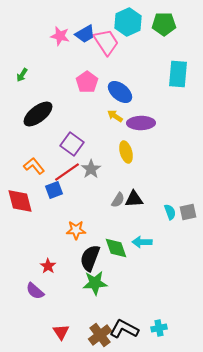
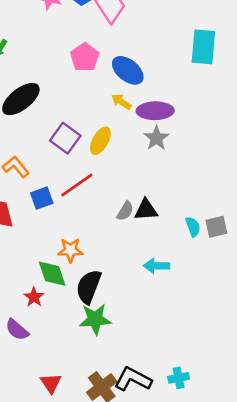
yellow ellipse: (126, 152) -> (100, 141), moved, turned 45
gray star: (91, 169) -> (156, 138), moved
red line: (67, 172) -> (77, 185), moved
green diamond: (116, 248) -> (52, 274), moved

